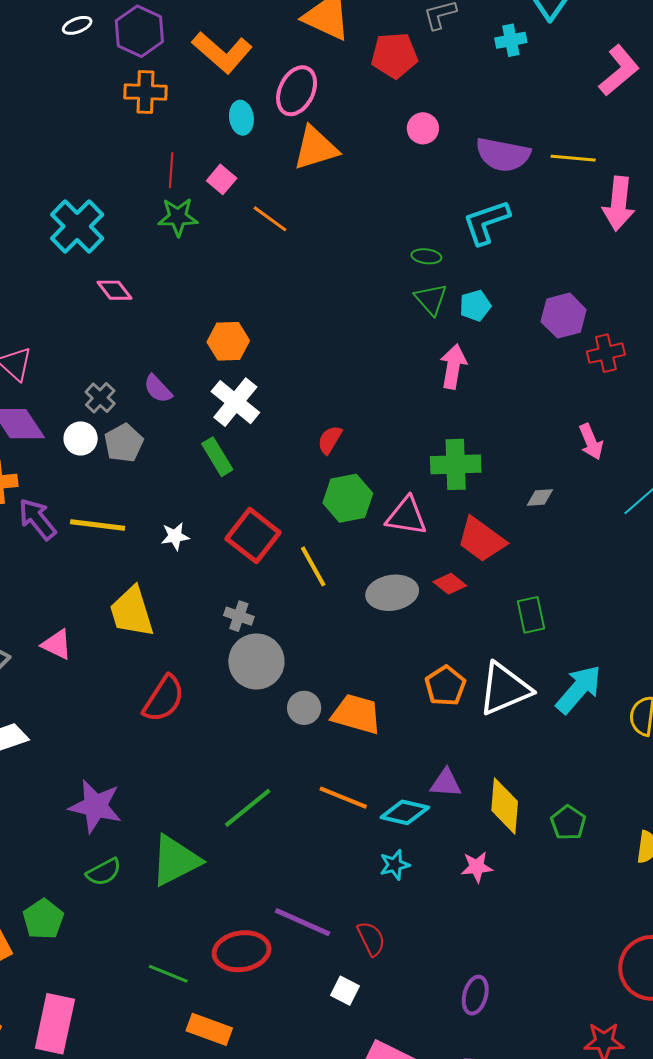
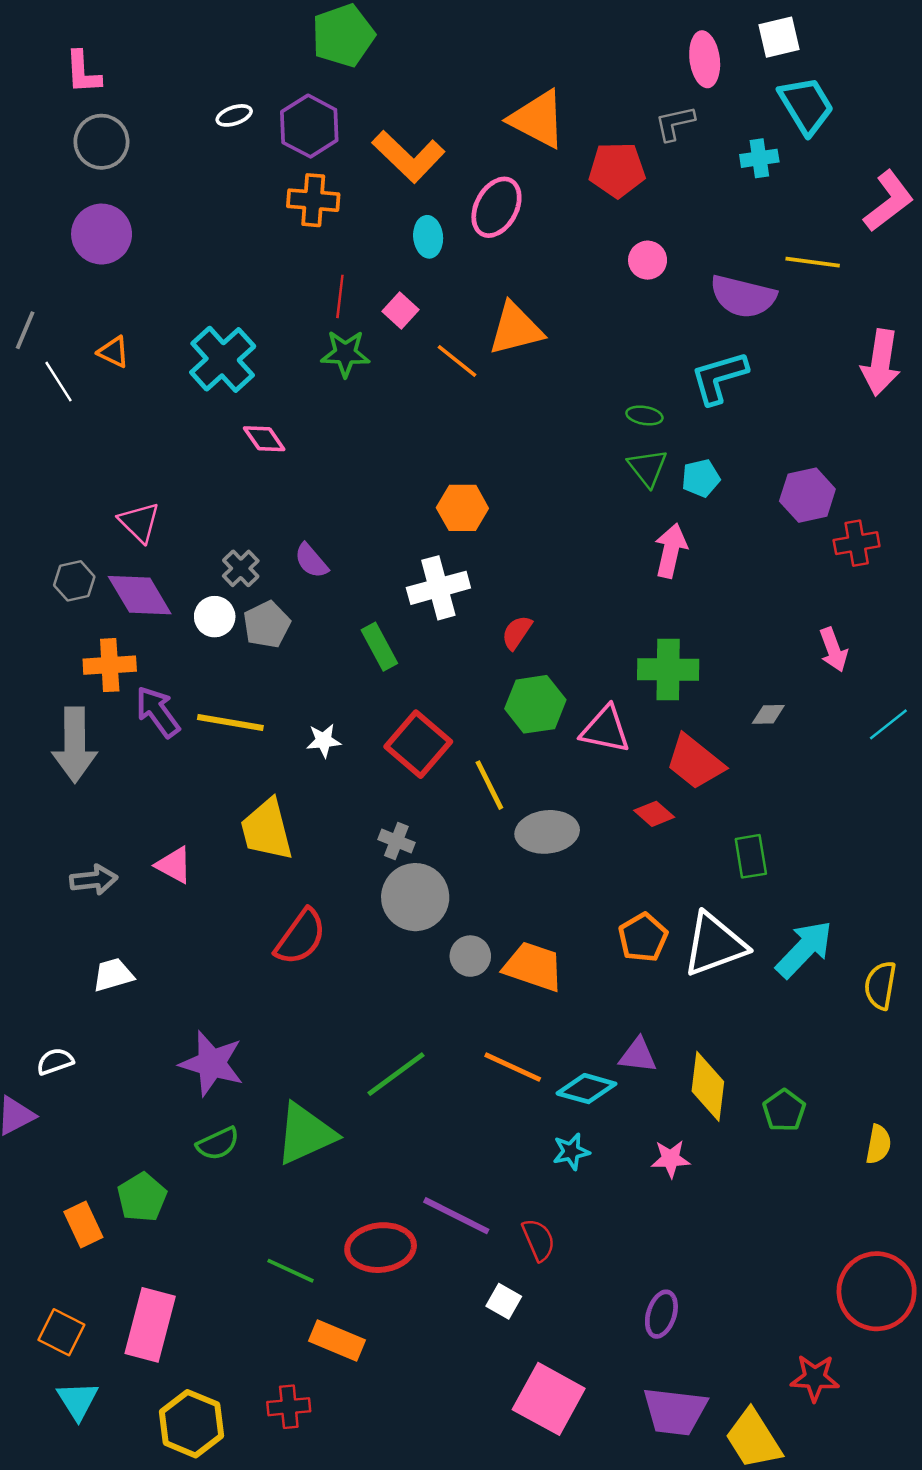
orange triangle: (316, 148) -> (516, 329), moved
yellow line: (573, 158) -> (813, 262), moved
orange hexagon: (228, 341) -> (462, 508), moved
white cross: (235, 402) -> (438, 588), moved, turned 33
gray ellipse: (392, 593) -> (547, 832), moved

